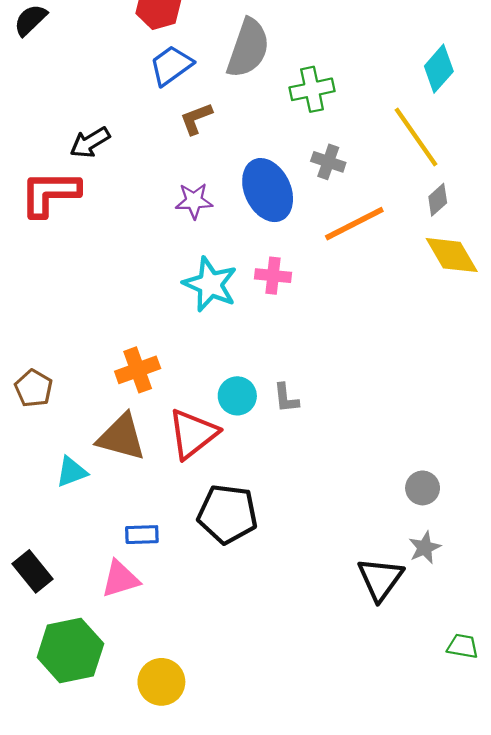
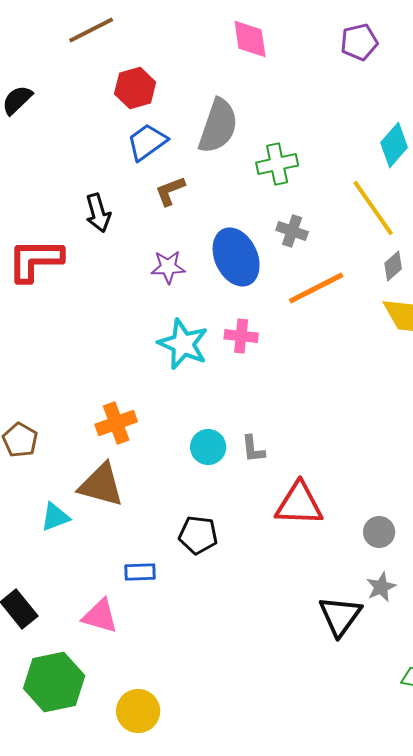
black arrow: (90, 142) -> (98, 213), moved, turned -75
red triangle: (193, 434) -> (299, 504), moved, turned 40
black pentagon: (228, 514) -> (198, 535), moved, size x0.7
blue rectangle: (142, 535) -> (140, 572), moved
pink triangle: (120, 579) -> (100, 616), turned 33

